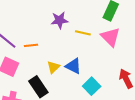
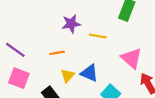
pink triangle: (111, 37) -> (131, 58), moved
orange line: (31, 45) -> (57, 53), moved

